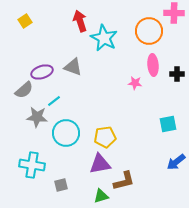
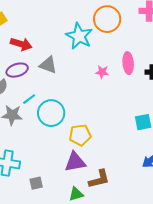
red arrow: (80, 21) -> (21, 44), moved, turned 125
orange circle: (149, 31) -> (107, 19), moved
pink star: (135, 83) -> (102, 72), moved
cyan circle: (66, 133) -> (51, 113), moved

